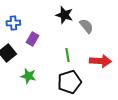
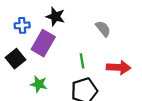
black star: (64, 15) -> (55, 17), moved
purple rectangle: (32, 39) -> (43, 43), size x1.6

